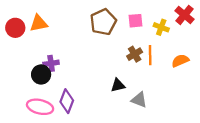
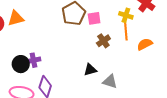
pink square: (136, 21) -> (94, 18), moved
orange line: (150, 55) -> (126, 31), moved
purple cross: (51, 63) -> (34, 60), moved

